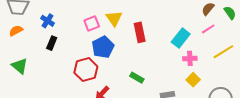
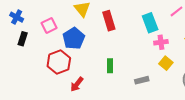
pink square: (92, 23) -> (49, 26), moved
cyan rectangle: (181, 38) -> (150, 23), turned -54
green rectangle: (137, 78) -> (110, 66), turned 64

